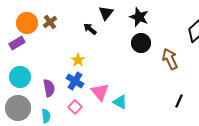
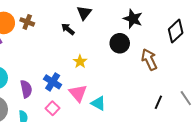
black star: (139, 17) -> (133, 19), moved
brown cross: (50, 22) -> (27, 22), turned -32
yellow star: (78, 60) -> (80, 62), moved

